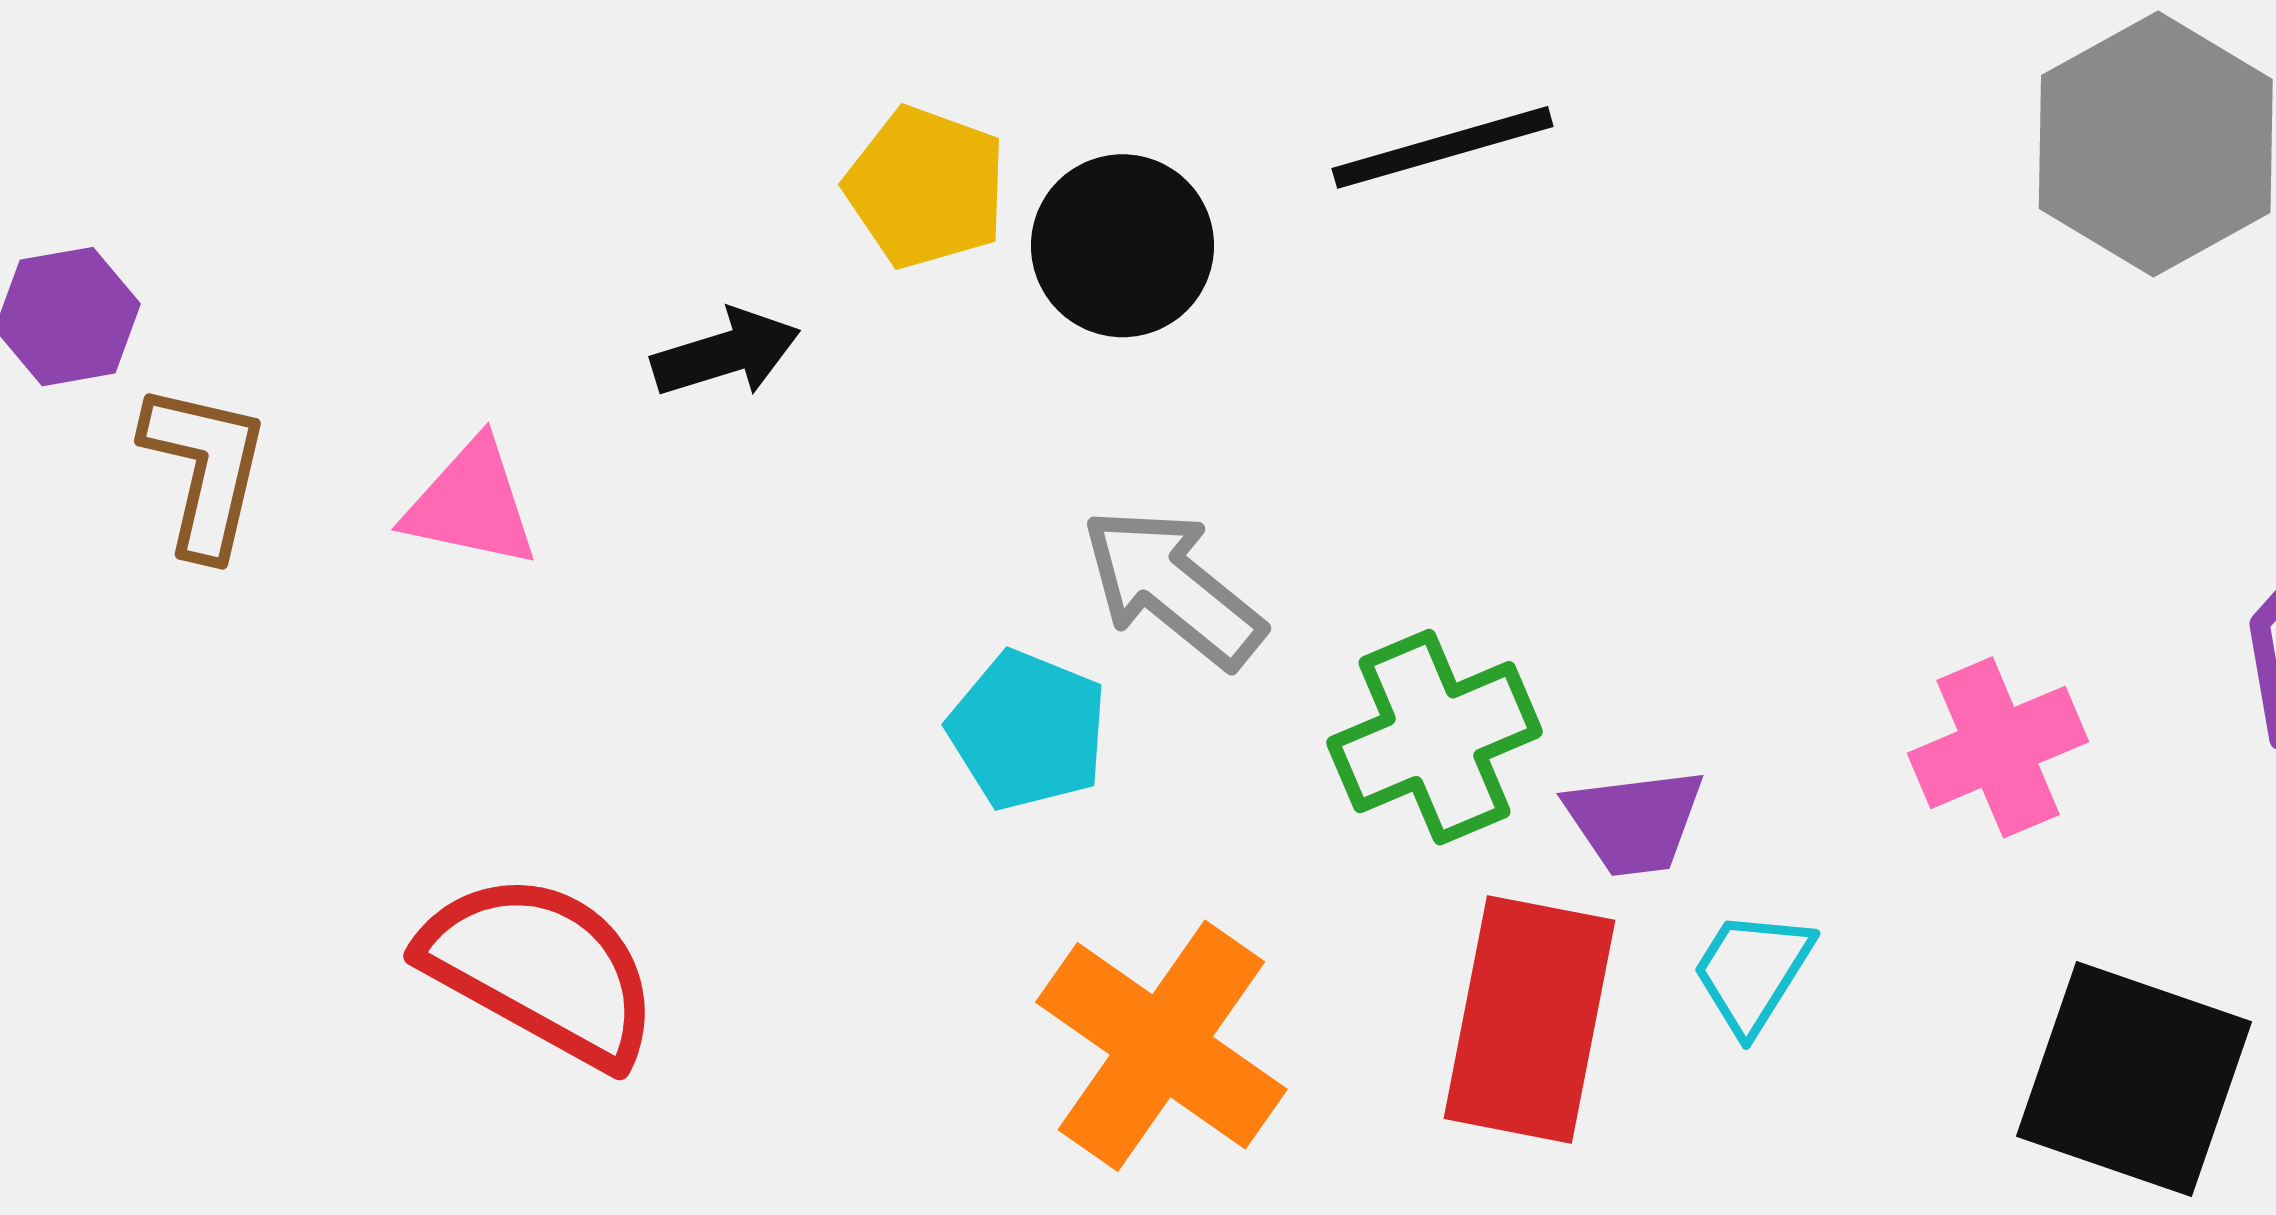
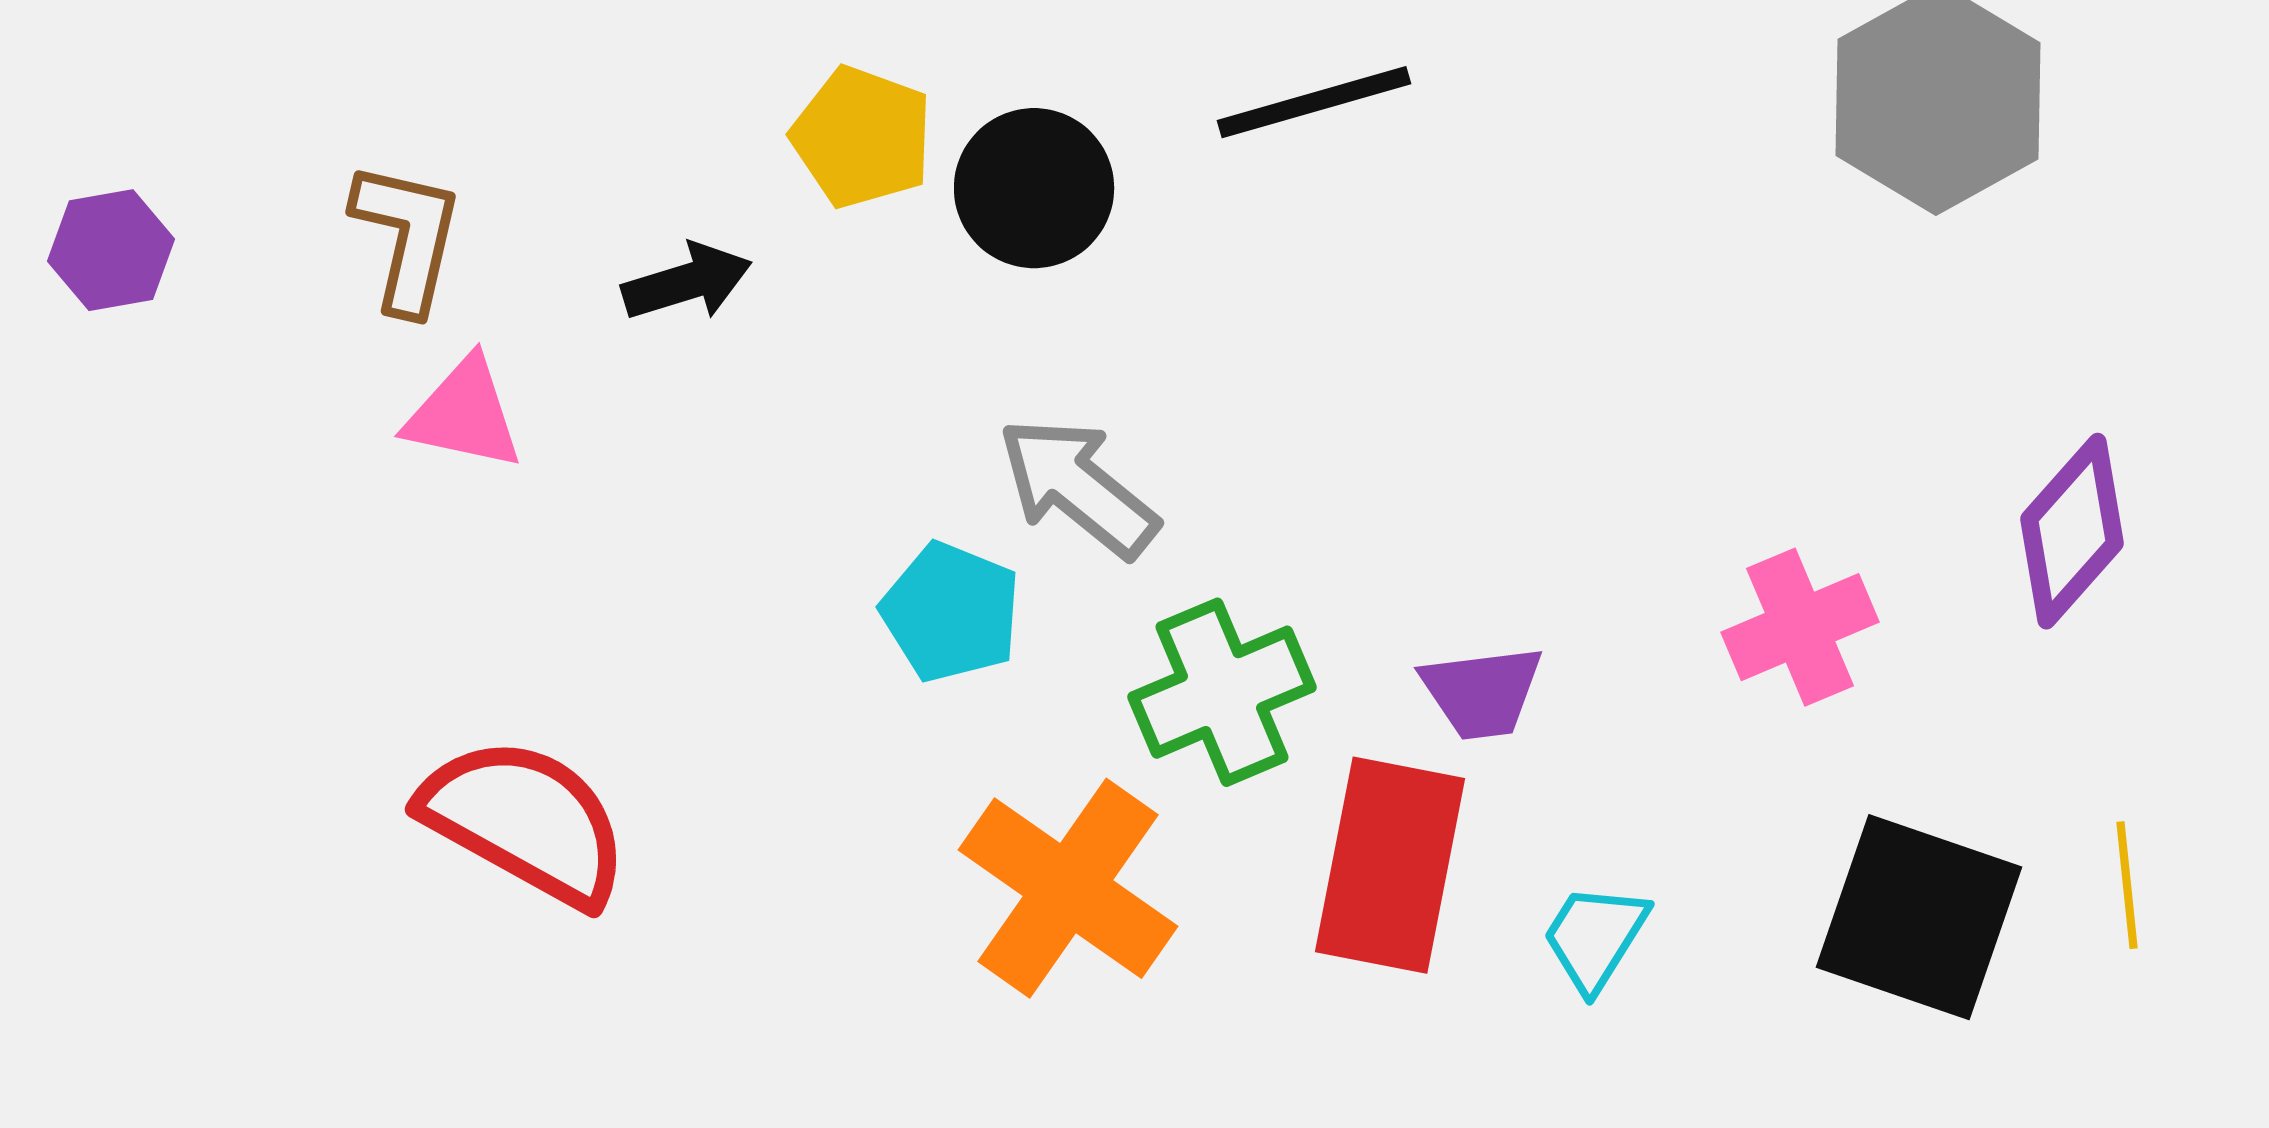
brown L-shape: (205, 470) -> (407, 237), moved
green cross: (1435, 737) -> (1222, 692), moved
cyan trapezoid: (1752, 971) -> (1595, 937), moved

